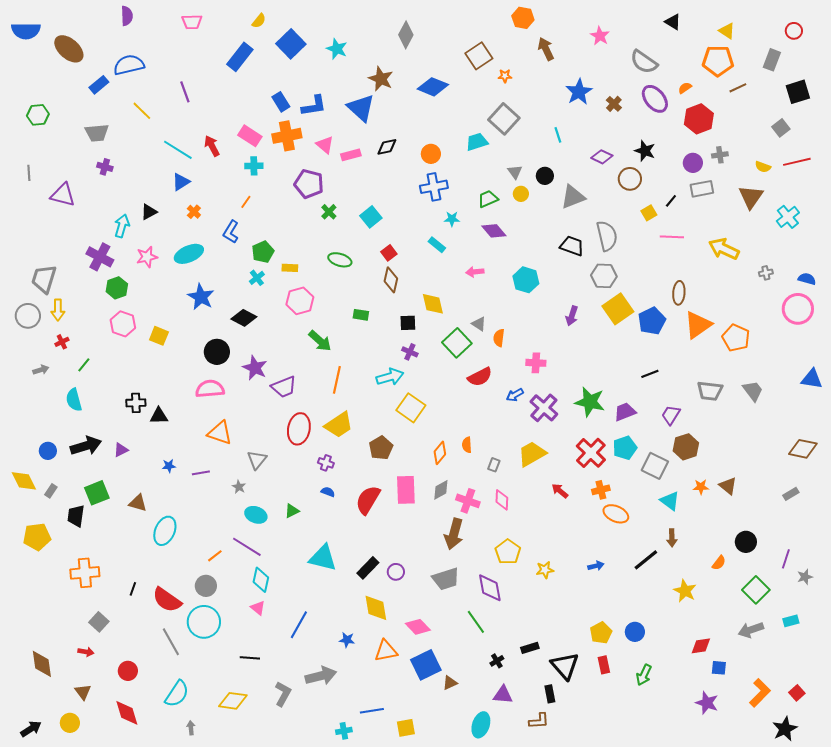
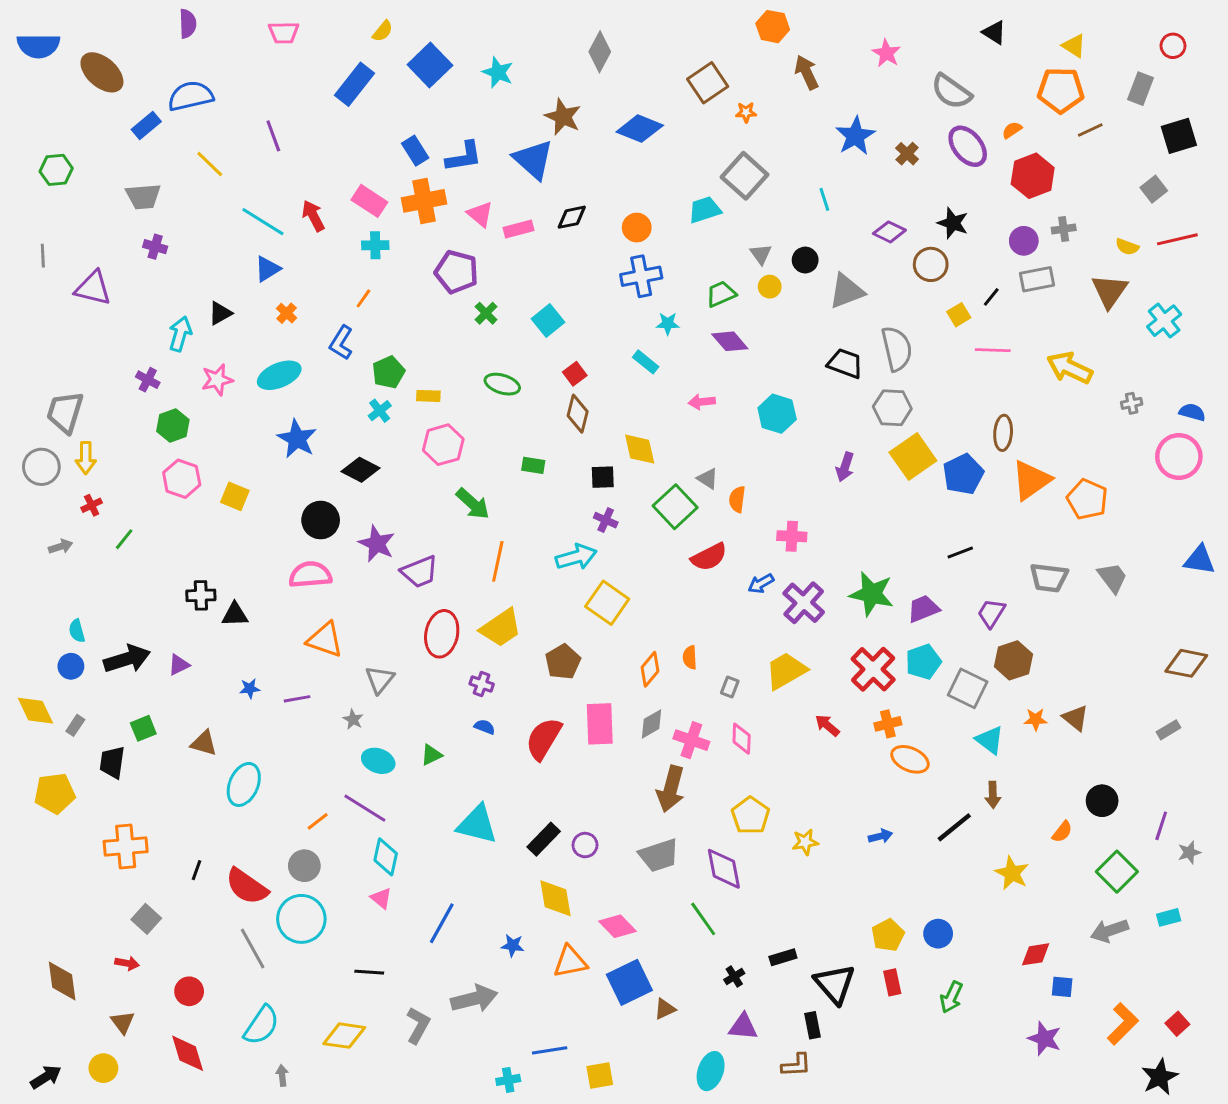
purple cross: (100, 257) -> (148, 380), size x0.6
cyan semicircle: (74, 400) -> (77, 631), moved, size x0.7
green square: (97, 493) -> (143, 728), size x0.7

